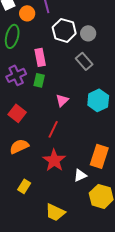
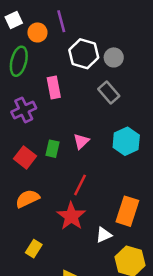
green rectangle: (39, 80) -> (52, 149), moved
red line: (53, 129) -> (80, 185), moved

